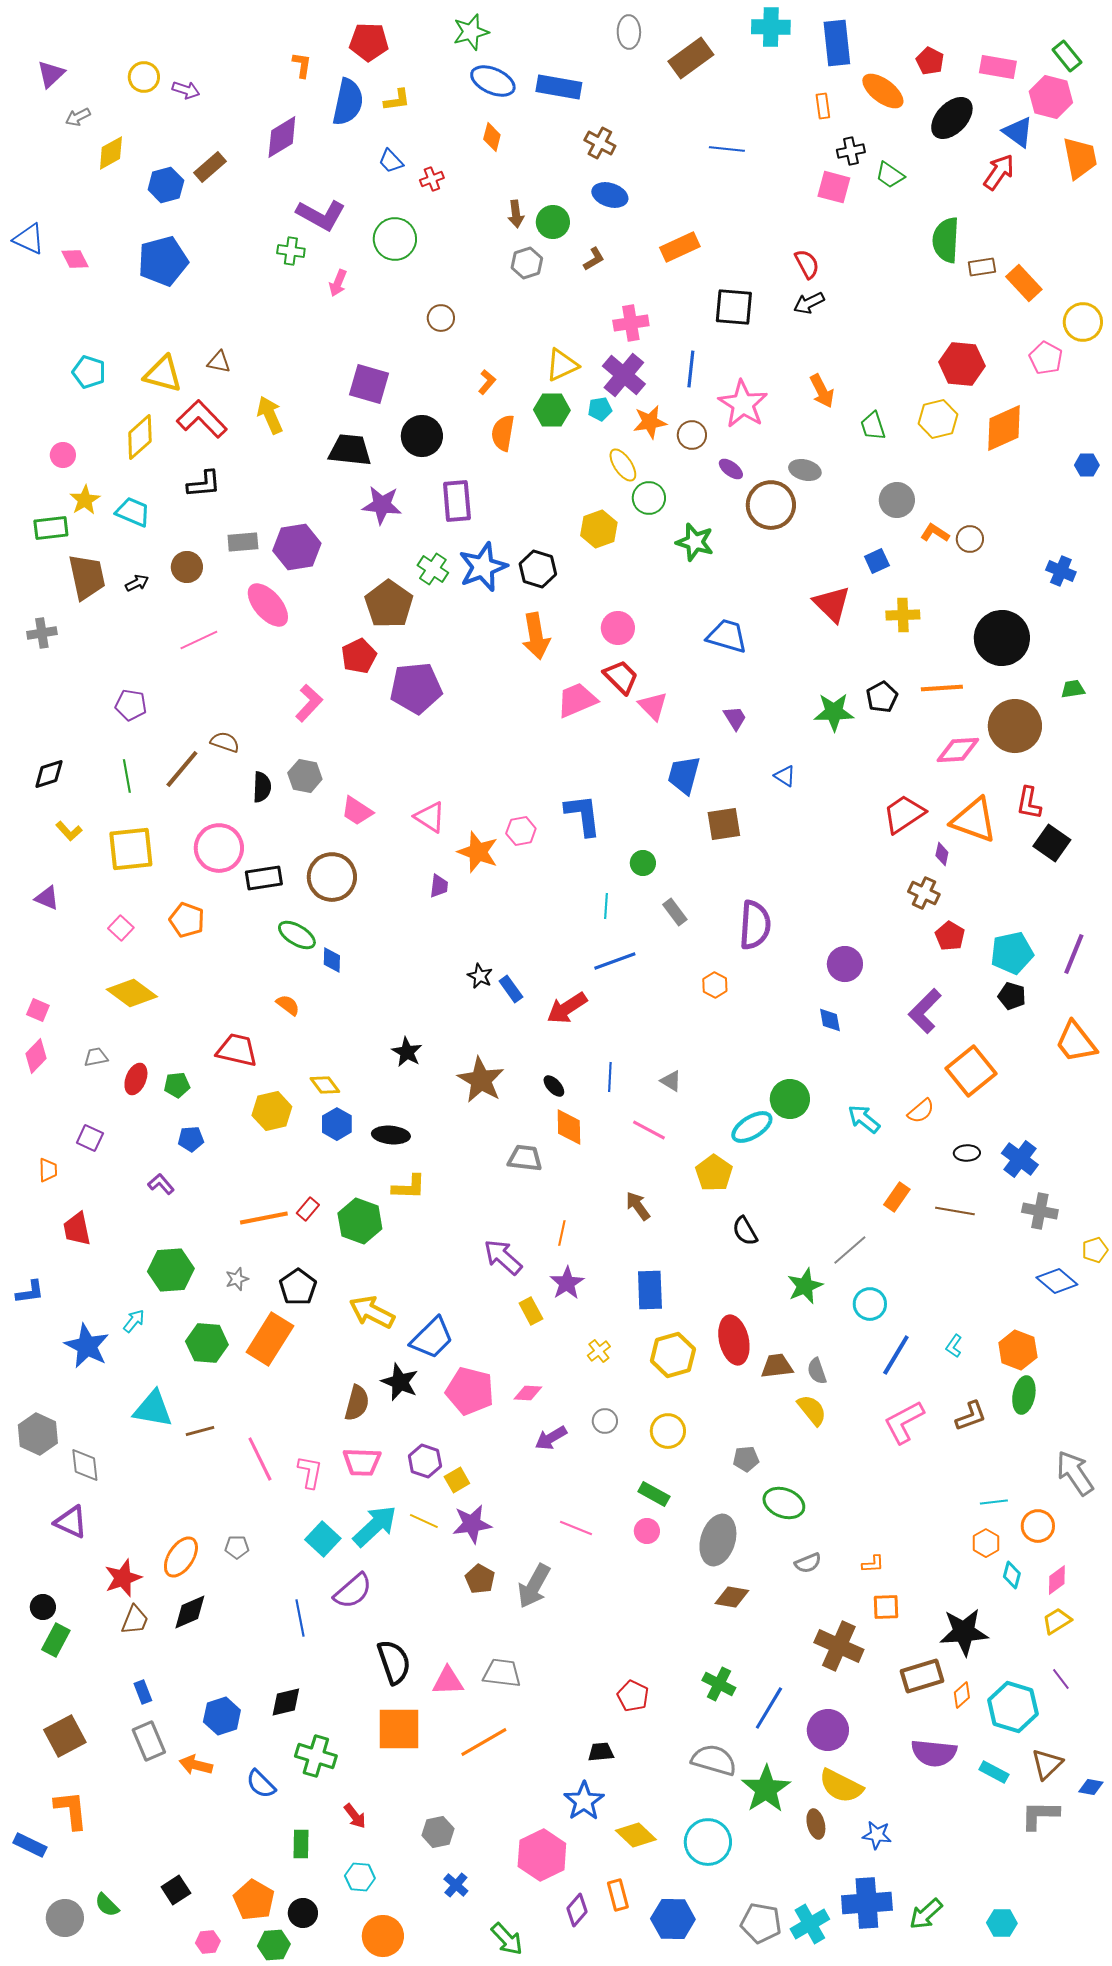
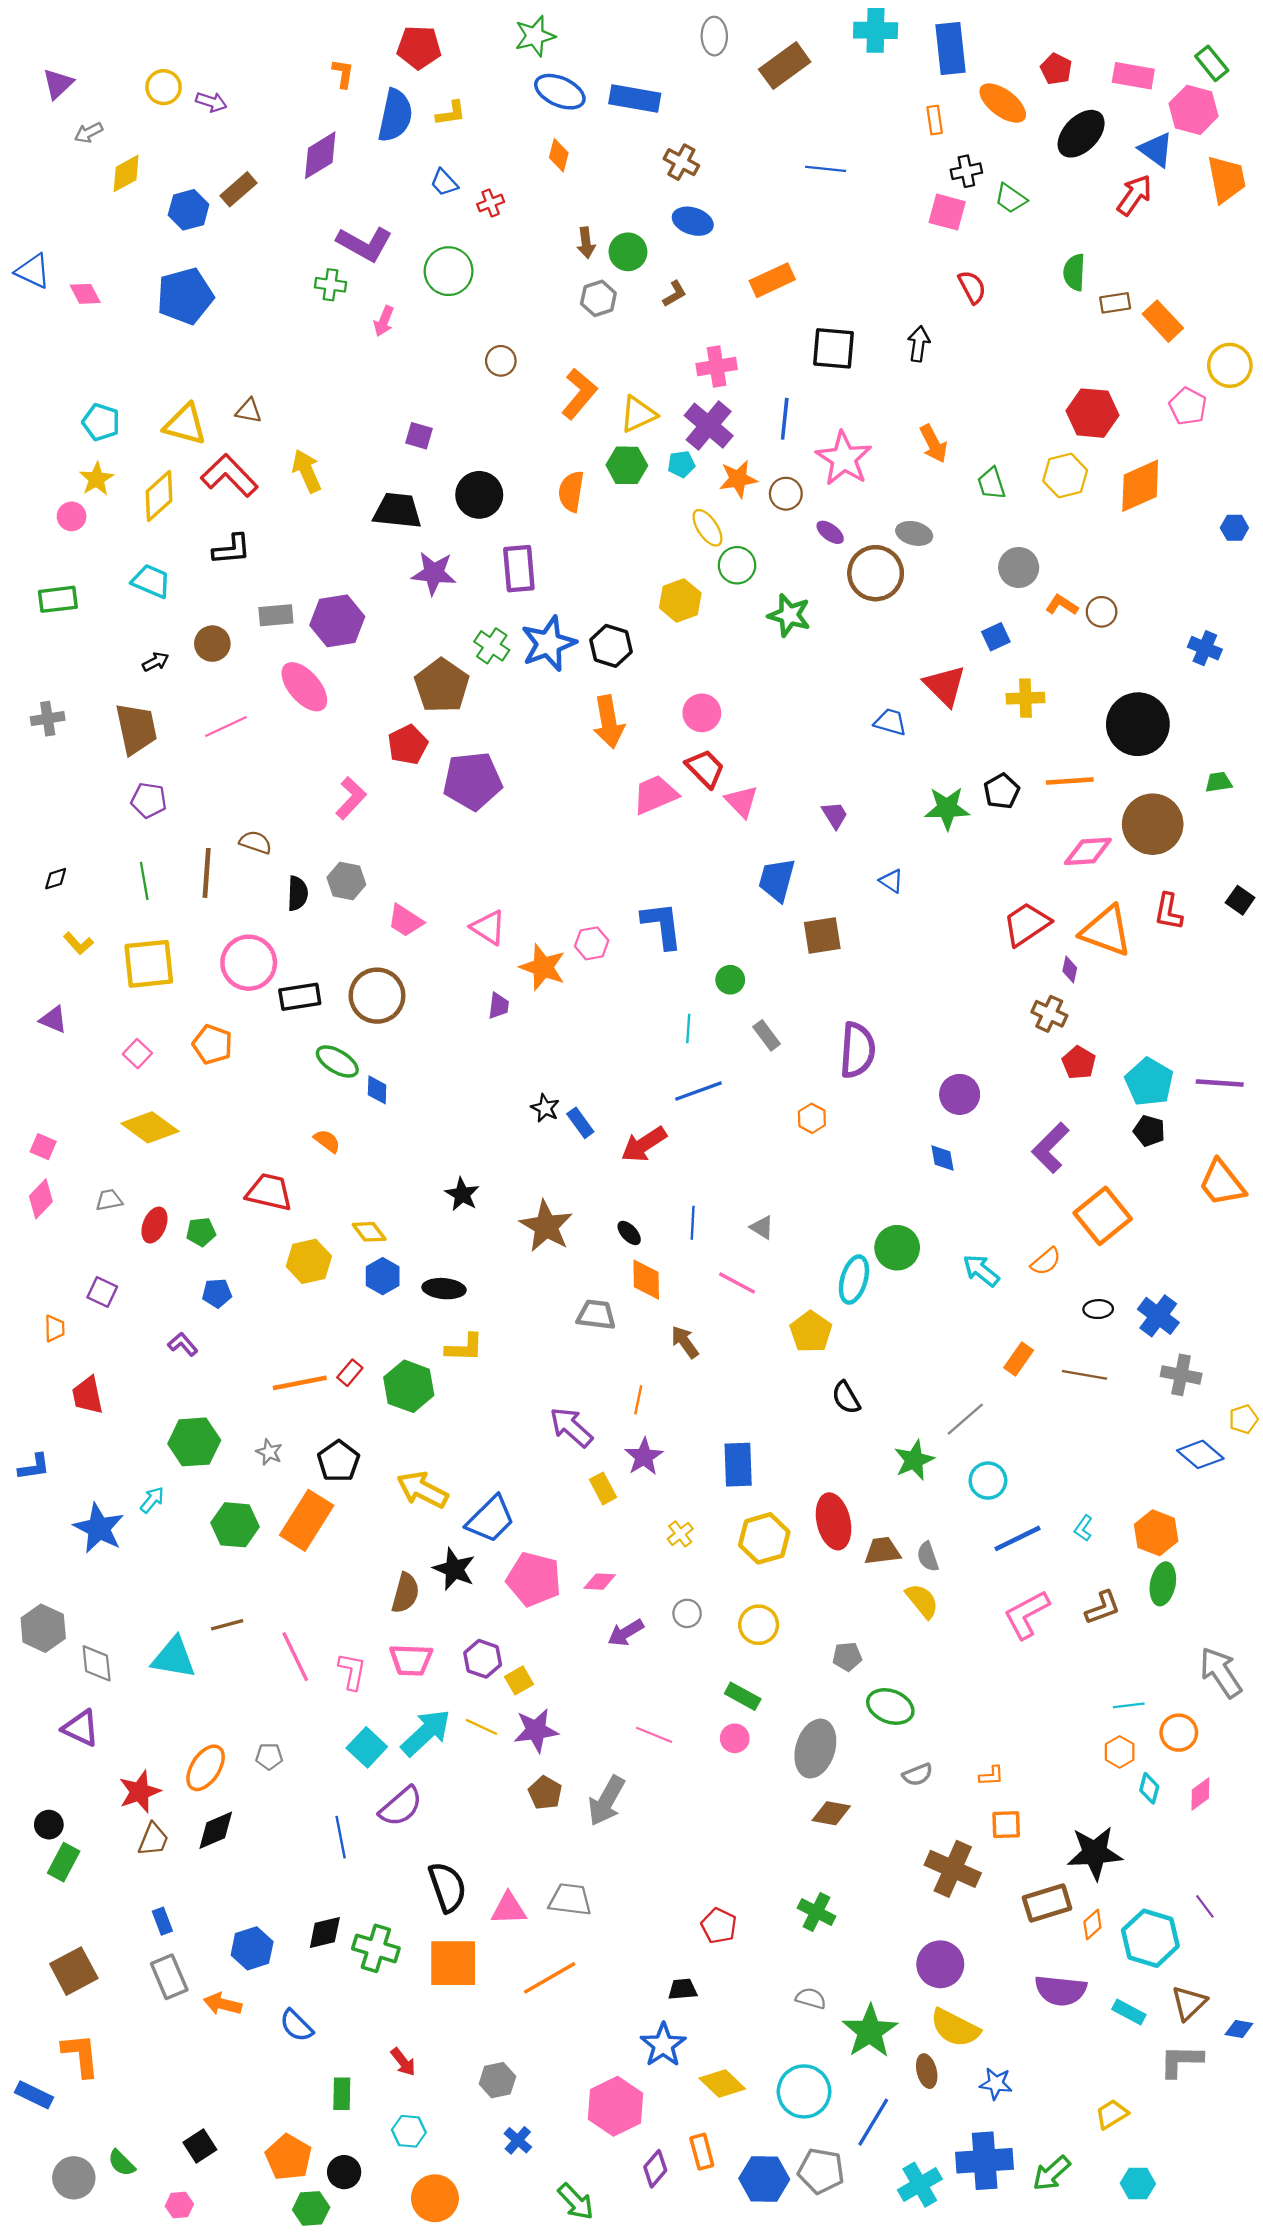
green semicircle: (946, 240) -> (1074, 272), size x0.7
red semicircle: (807, 264) -> (972, 287), moved
black arrow: (809, 303) -> (919, 344), turned 124
orange L-shape: (487, 382) -> (579, 394), moved, size x1.8
purple square: (369, 384) -> (419, 436), size x0.6
yellow star: (85, 500) -> (97, 479), moved
brown trapezoid: (87, 577) -> (136, 729), moved
blue trapezoid: (727, 636) -> (890, 722), moved, size x0.7
brown line: (182, 769) -> (207, 873), turned -36
black diamond: (49, 774) -> (56, 879), size x0.7
black square: (1052, 843) -> (1240, 900), moved, size x0.7
cyan pentagon: (1012, 953) -> (1149, 1082), turned -30
purple line: (1074, 954) -> (1220, 1083), turned 72
cyan ellipse: (752, 1127) -> (854, 1280), turned -42
brown arrow: (638, 1206) -> (685, 1342), moved
gray star: (237, 1279) -> (269, 1452), turned -30
blue line: (896, 1355) -> (1018, 1538), turned 33
cyan triangle: (153, 1409) -> (174, 1658), moved
yellow trapezoid: (1057, 1621) -> (1112, 2114), moved
blue line: (769, 1708) -> (873, 2122), moved
green cross: (316, 1756) -> (376, 1948), moved
gray semicircle: (714, 1760) -> (811, 1998), size x0.6
gray pentagon: (761, 1923) -> (821, 2171), moved
pink hexagon: (208, 1942) -> (179, 2205), moved

